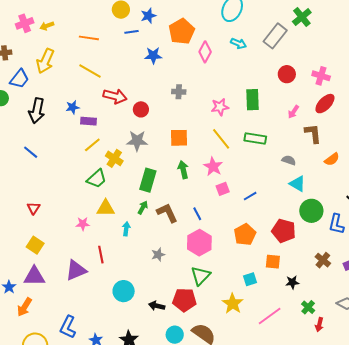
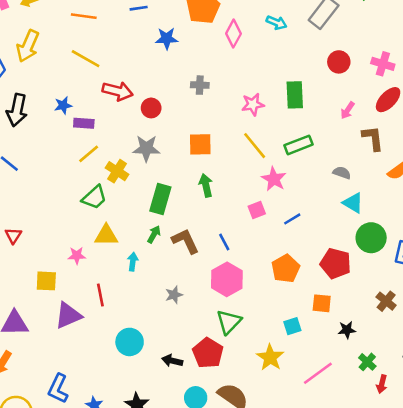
green rectangle: (255, 139) -> (298, 145), turned -30
pink star: (213, 167) -> (274, 179), moved
yellow square: (35, 245) -> (46, 281), moved, turned -30
red pentagon: (184, 300) -> (208, 353), turned 30

